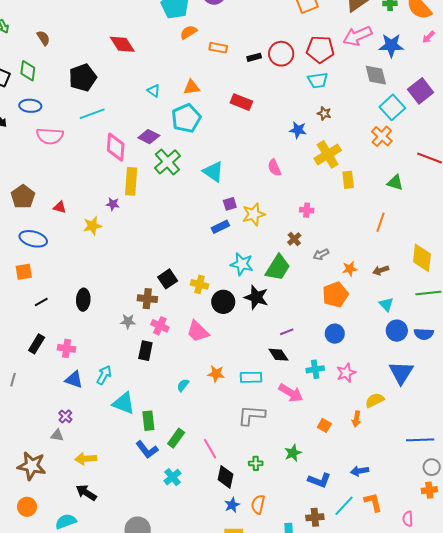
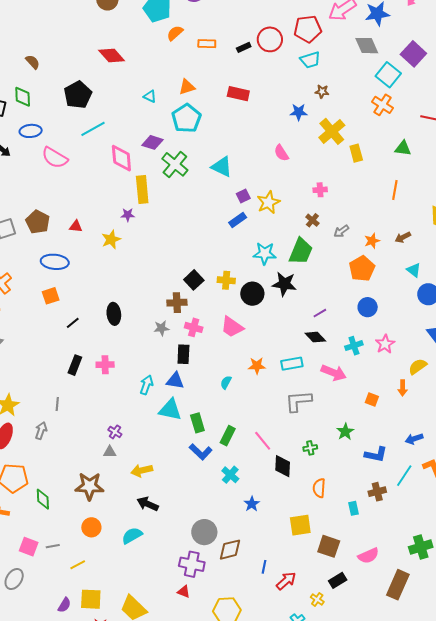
pink semicircle: (50, 136) -> (55, 158), turned 36
blue triangle: (74, 379) -> (175, 381), moved
blue star: (232, 505) -> (252, 504), moved

